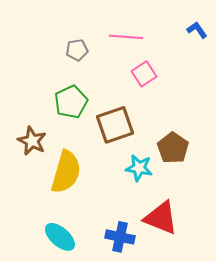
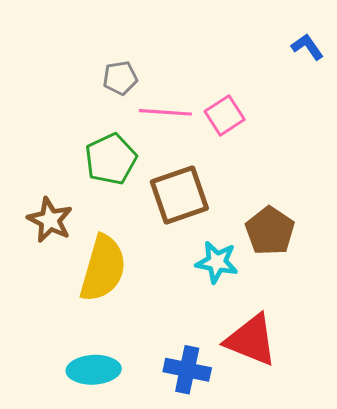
pink line: (126, 37) -> (165, 112), moved
cyan ellipse: (60, 237) -> (94, 370), turned -44

